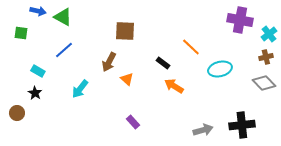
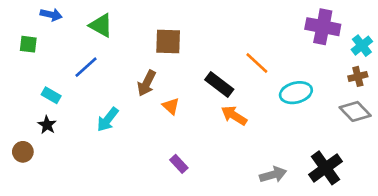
green triangle: (63, 17) -> (101, 25), moved
black rectangle: (163, 63) -> (219, 85), size x1.5
black cross: (242, 125) -> (326, 168), turned -30

